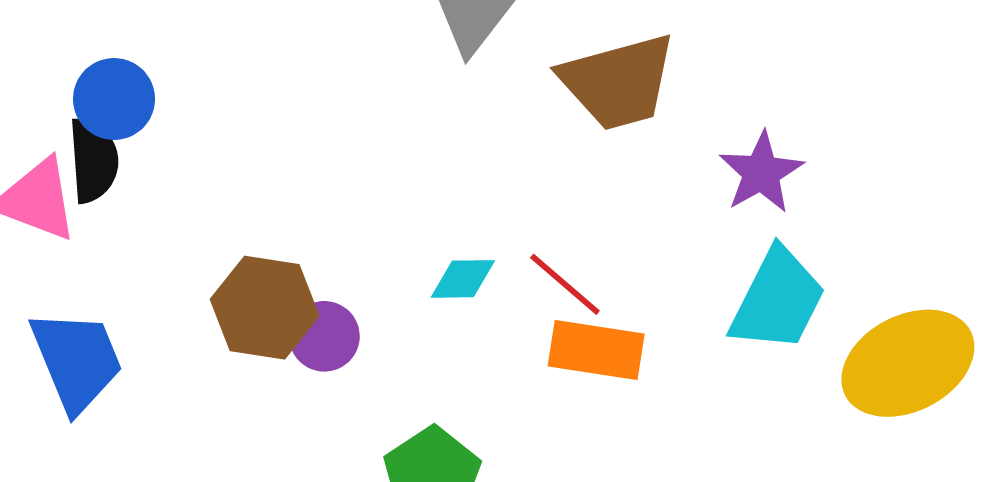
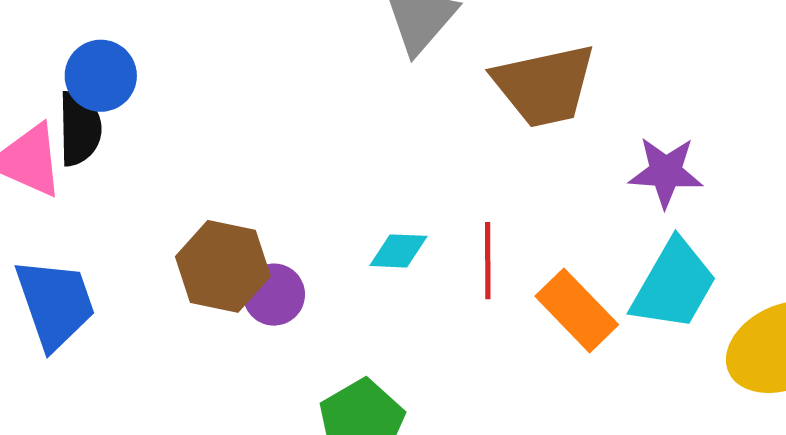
purple star: (761, 173) -> (666, 172), turned 30
red line: (565, 284) -> (488, 261), turned 46
orange rectangle: (596, 350) -> (577, 310), moved, turned 34

